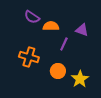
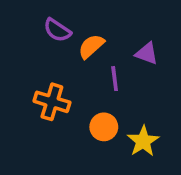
orange semicircle: (51, 26) -> (91, 46), turned -42
purple line: (64, 44) -> (115, 79), turned -32

